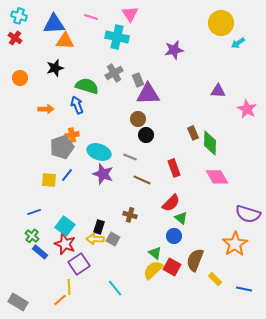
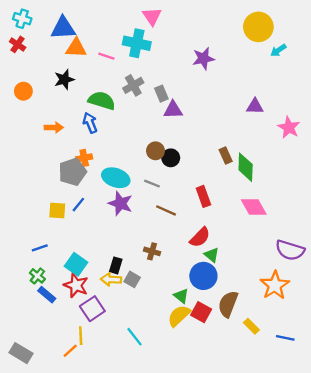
pink line: (91, 17) -> (106, 56), moved
purple triangle: (148, 94) -> (173, 110), size x0.7
brown circle: (138, 119) -> (156, 151), moved
blue circle: (174, 236) -> (203, 276), size x1.5

